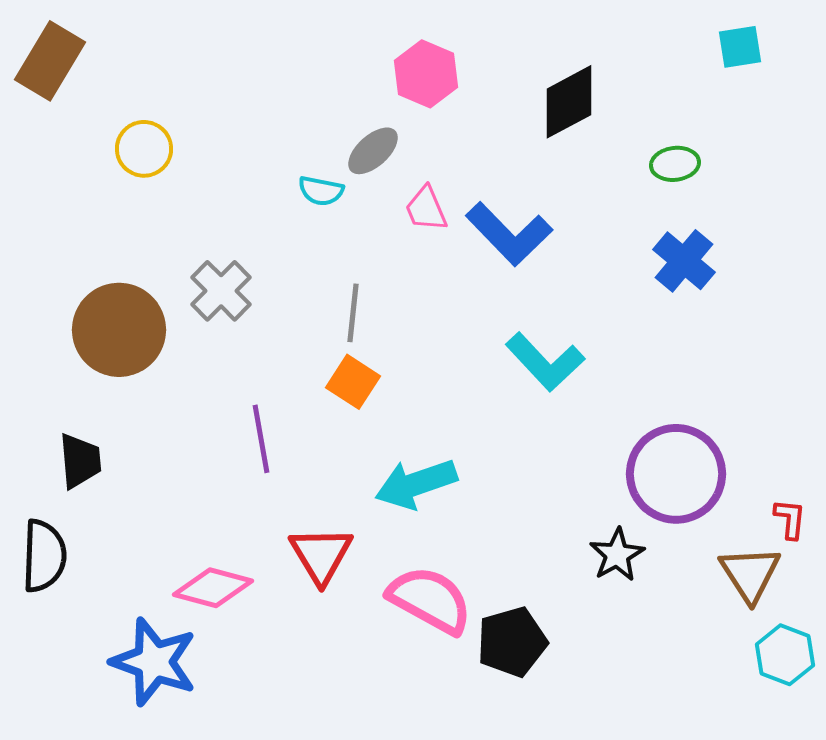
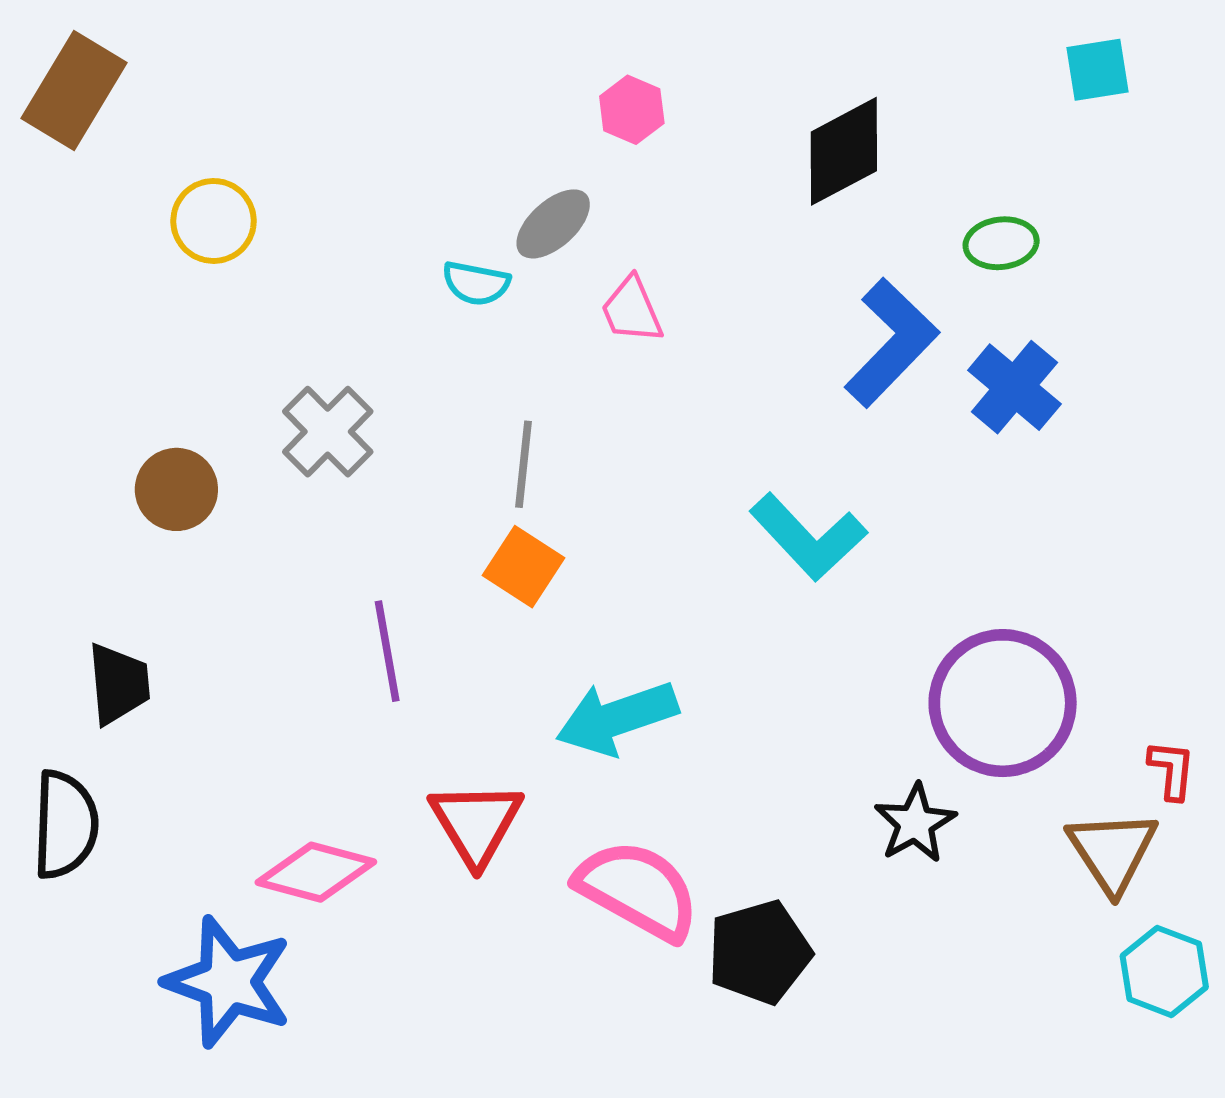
pink hexagon: (426, 74) -> (632, 110), size x0.7
blue L-shape: (509, 234) -> (891, 343), moved, turned -92
brown circle: (119, 330) -> (176, 489), size x0.6

